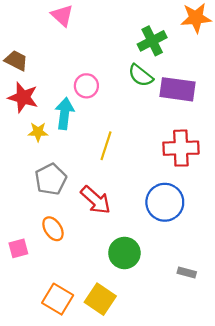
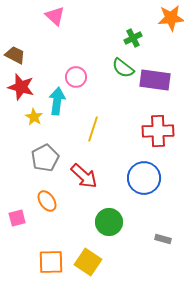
green cross: (152, 41) -> (133, 38), size x0.7
yellow star: (38, 132) -> (34, 117), turned 30
orange square: (58, 299) -> (51, 262), turned -32

